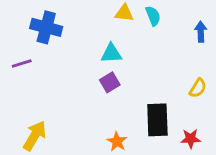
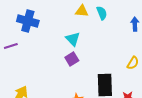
cyan triangle: (111, 53) -> (73, 39), turned 49

